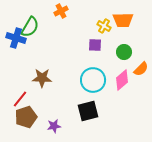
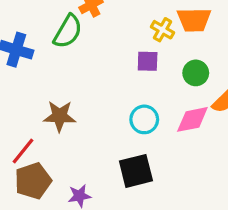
green semicircle: (30, 27) -> (68, 31), moved
cyan circle: (93, 80) -> (144, 119), size x0.7
pink diamond: (122, 80) -> (192, 119), turned 30

